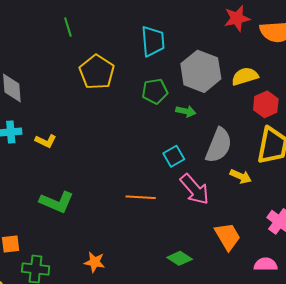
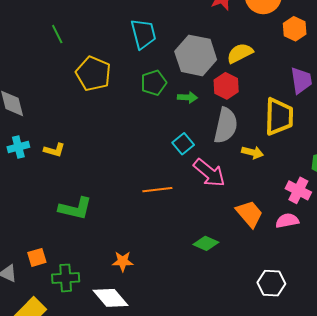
red hexagon: (266, 104) -> (226, 86), moved
pink semicircle: (266, 264) -> (287, 221), moved

